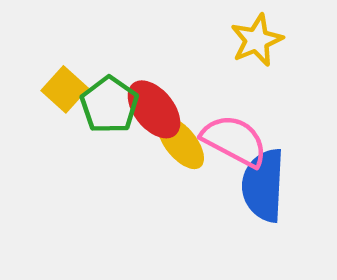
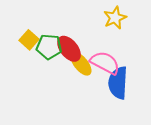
green pentagon: (109, 105) -> (49, 47), turned -30

